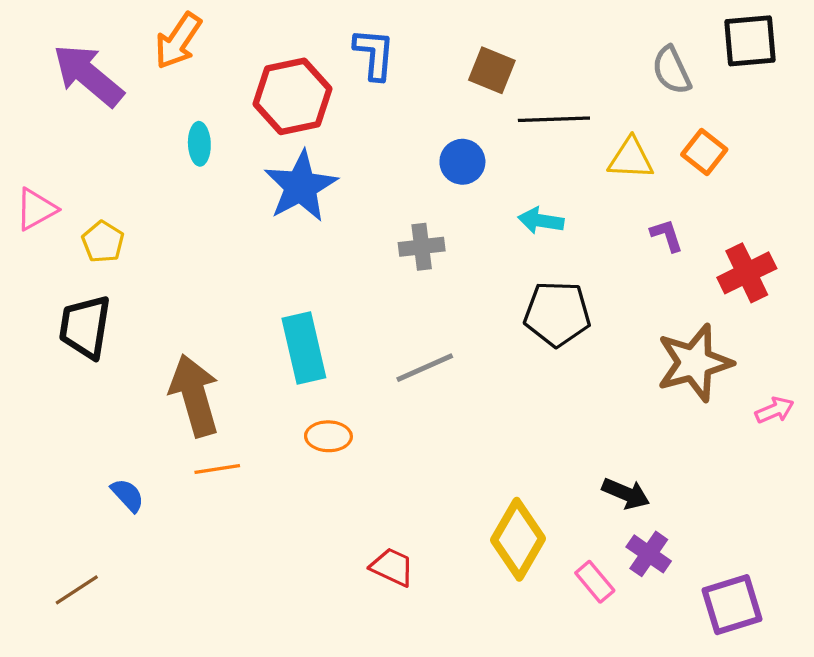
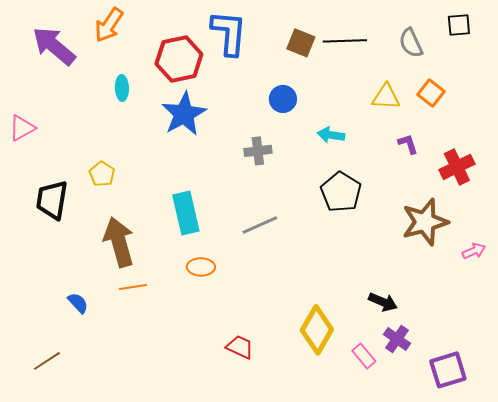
black square: (750, 41) -> (459, 25), size x0.7
blue L-shape: (374, 54) -> (229, 33), size x1.4
black line: (554, 119) -> (345, 41), moved
yellow pentagon: (103, 242) -> (102, 174), moved
black pentagon: (557, 314) -> (341, 192), turned 30

